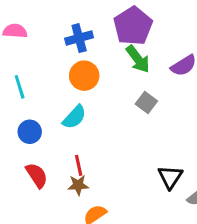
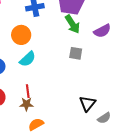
orange circle: (84, 76) -> (21, 35), moved
gray square: (146, 102) -> (76, 53), turned -32

